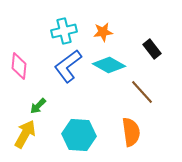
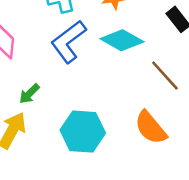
orange semicircle: (131, 132) -> (151, 128), turned 148

